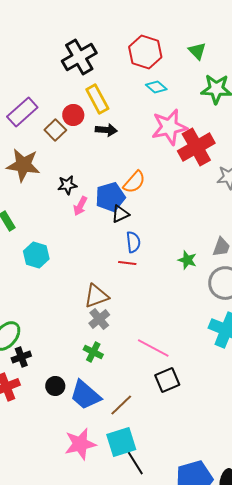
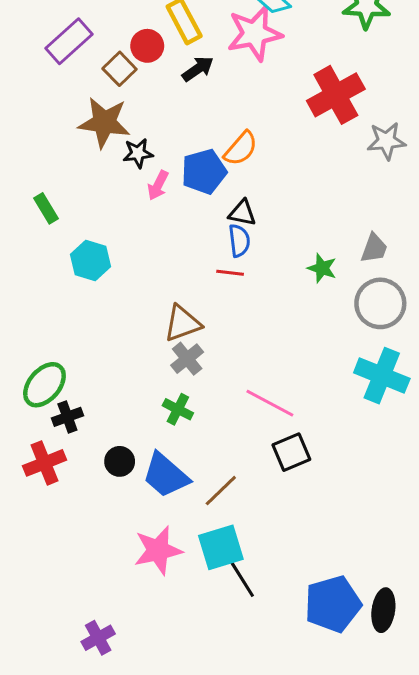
pink star: (169, 127) -> (255, 34), moved
black arrow: (106, 130) -> (198, 69), turned -40
brown star: (23, 165) -> (104, 123), moved
black triangle: (120, 214) -> (242, 213), moved, turned 36

